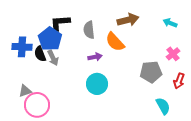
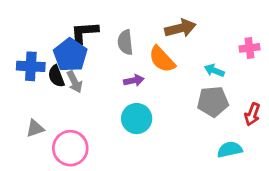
cyan arrow: (170, 23) -> (214, 71), moved
pink cross: (173, 54) -> (249, 48), moved, turned 32
pink circle: (37, 105) -> (70, 148), moved
cyan semicircle: (163, 106) -> (230, 150), turned -72

